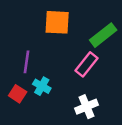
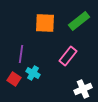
green rectangle: (103, 35) -> (79, 21), moved
white cross: (86, 107) -> (83, 89), moved

